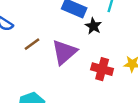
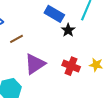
purple triangle: (64, 52) -> (35, 64), moved

